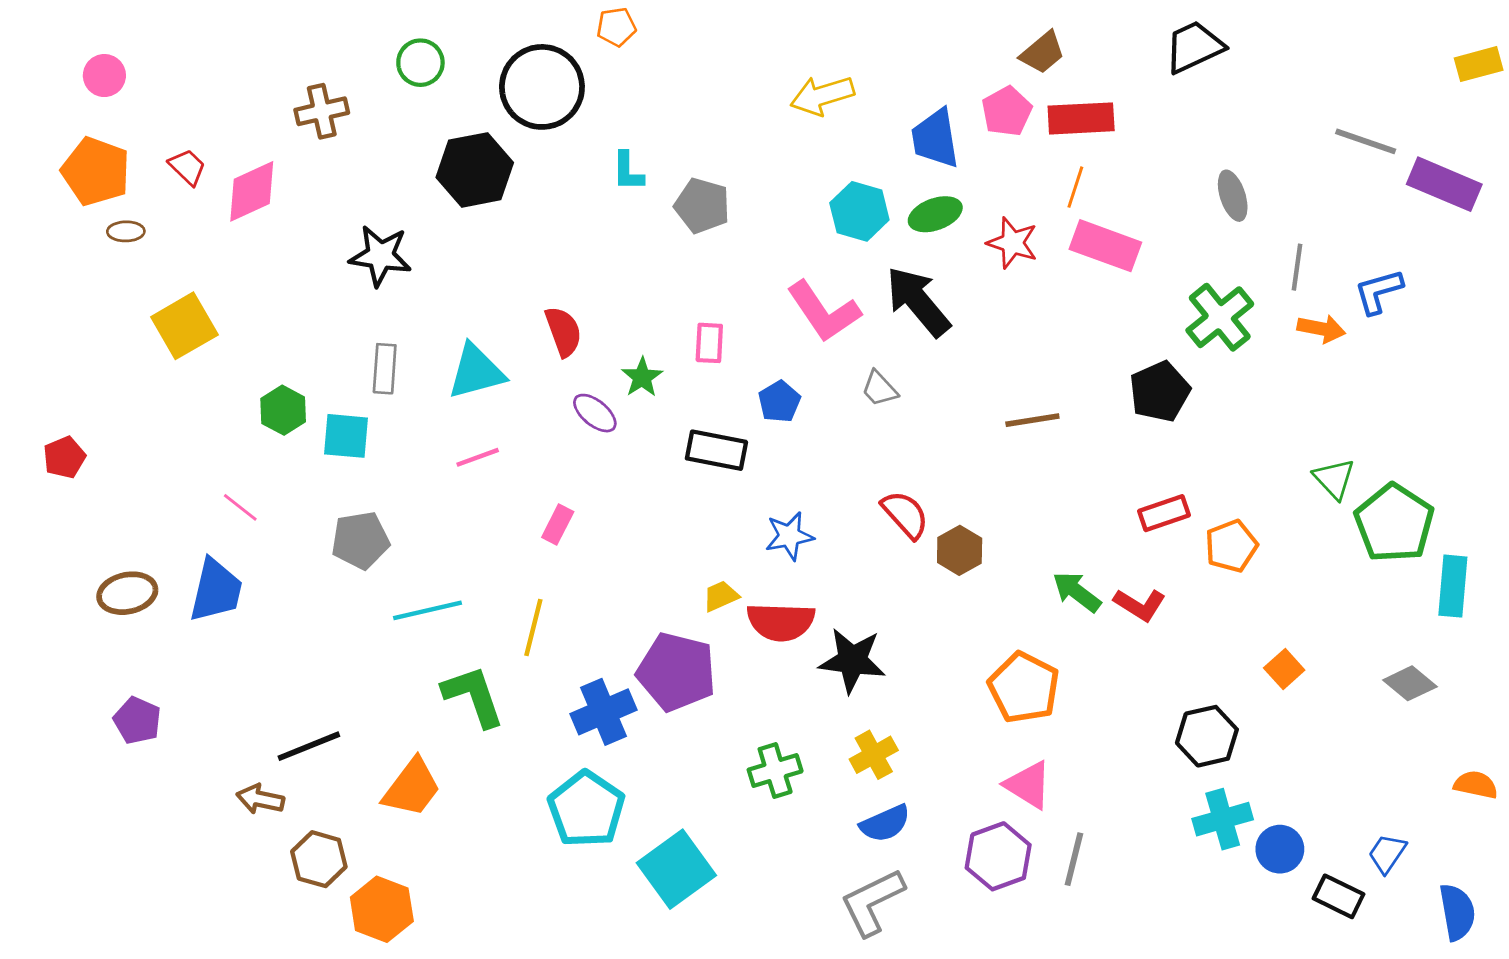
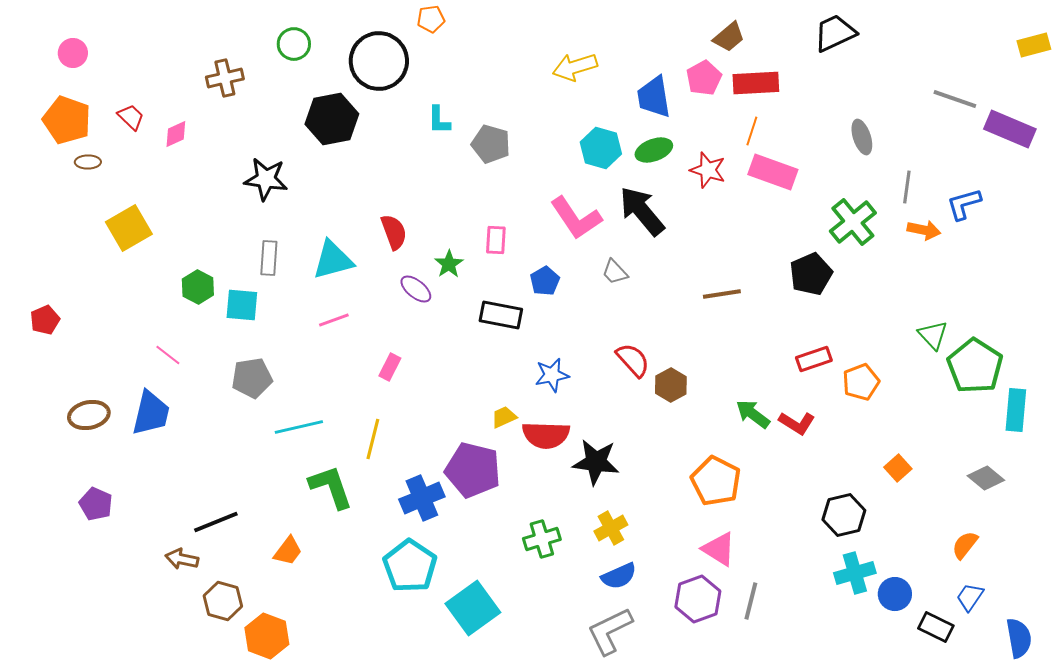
pink diamond: (252, 191) -> (176, 134), size x0.6
orange semicircle: (1476, 785) -> (965, 545), moved, turned -64
orange trapezoid: (412, 788) -> (288, 551), size x0.7

